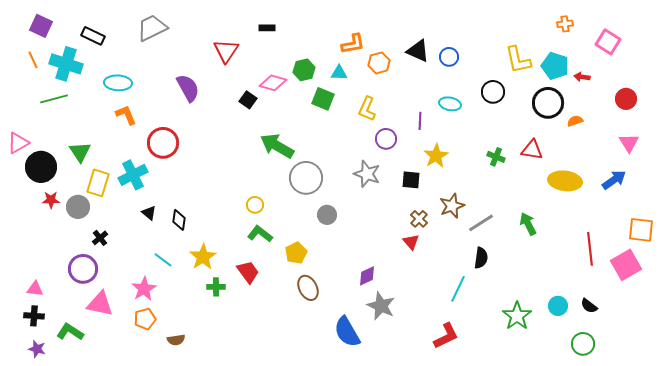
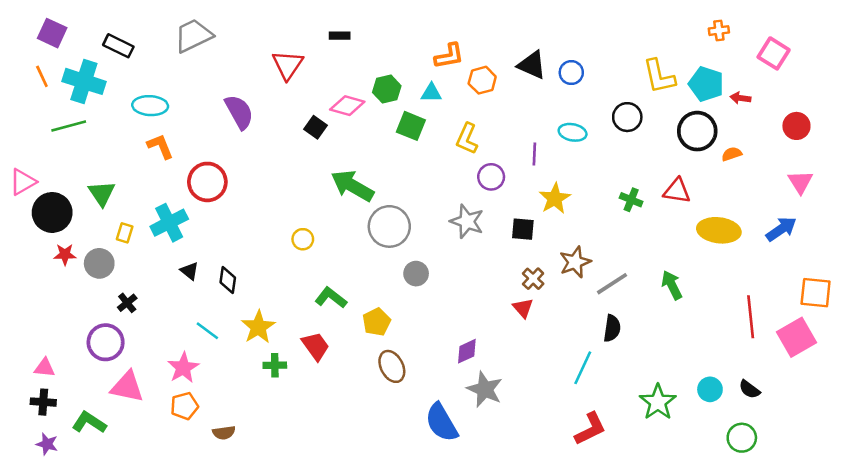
yellow rectangle: (98, 183) -> (125, 233), size x0.6
yellow circle: (255, 205) -> (303, 239), moved
red L-shape: (446, 336) -> (590, 429), moved

